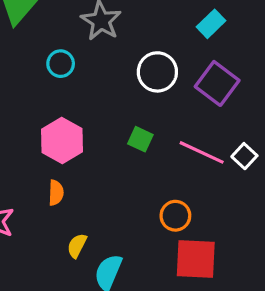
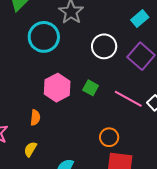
cyan circle: (61, 64) -> (44, 37), size x1.8
pink hexagon: (62, 140) -> (57, 88), moved
yellow semicircle: (77, 246) -> (30, 149), moved

